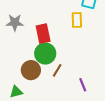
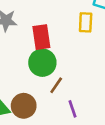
brown circle: (31, 70) -> (24, 106), moved
purple line: (83, 85) -> (73, 109), moved

